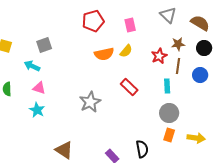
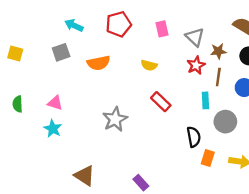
gray triangle: (168, 15) -> (195, 37), moved
yellow semicircle: (126, 51) -> (149, 65), moved, turned 64
orange semicircle: (104, 54) -> (99, 63), moved
cyan arrow: (32, 66) -> (74, 25), moved
gray circle: (169, 113) -> (225, 122), moved
black semicircle: (142, 149) -> (194, 137), moved

